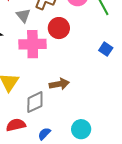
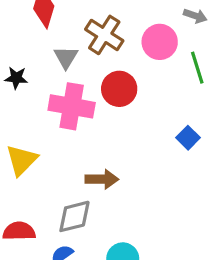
gray diamond: (35, 102) -> (74, 216), moved

